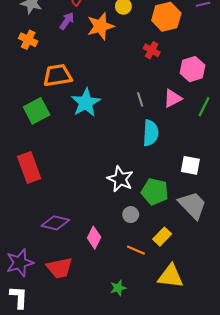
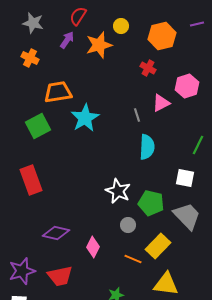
pink triangle: (173, 98) -> (161, 103), moved
green line: (204, 107) -> (198, 145), moved
yellow rectangle: (162, 237) -> (158, 246), size x1.4

